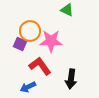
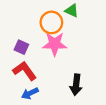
orange circle: (30, 31) -> (51, 22), moved
red L-shape: (40, 66) -> (25, 71), moved

